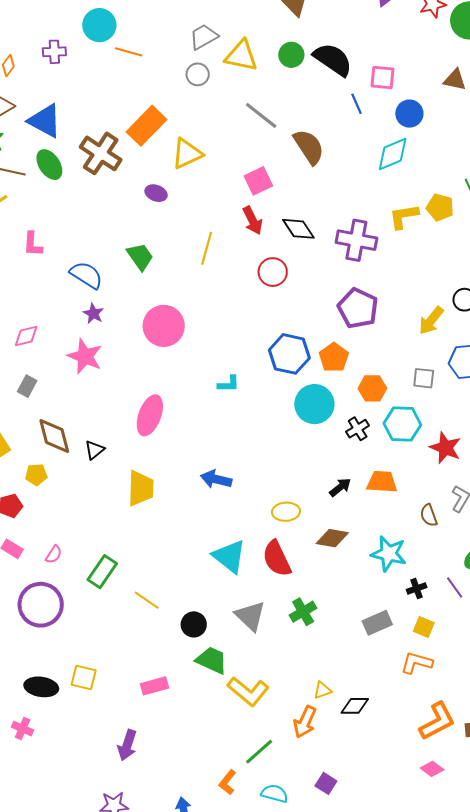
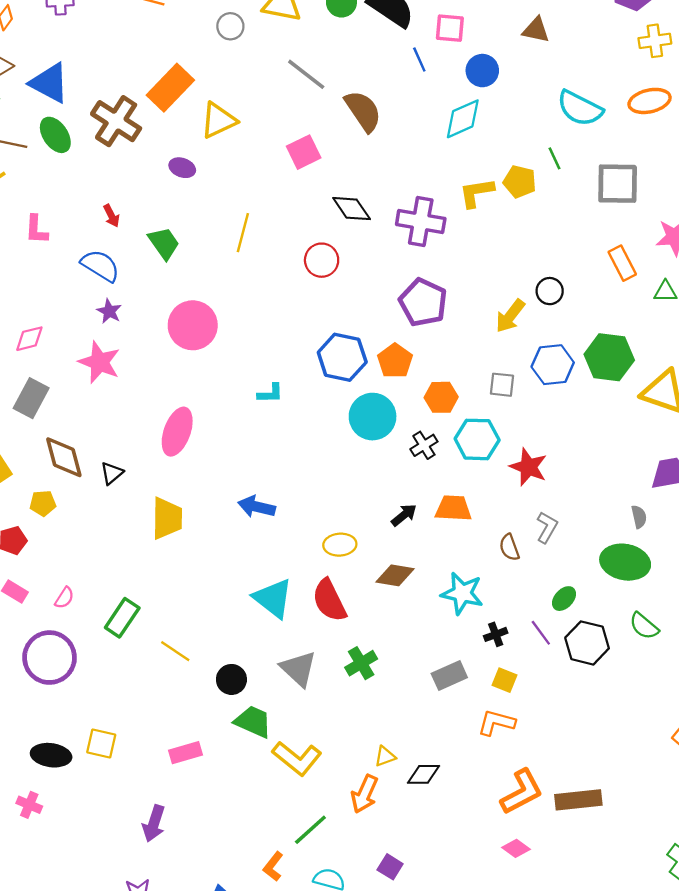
red arrow: (253, 220) -> (111, 216), moved, size x0.7
gray rectangle: (27, 386) -> (31, 398), size x1.5

